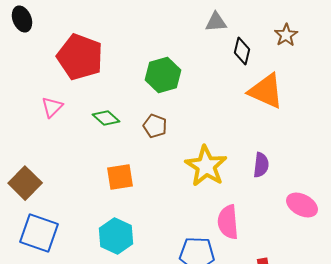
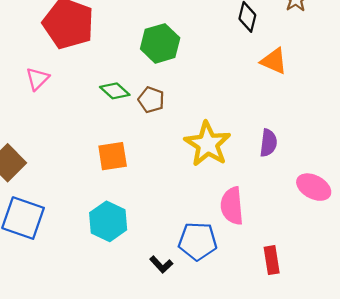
orange triangle: (266, 91) -> (274, 61), size x0.7
green diamond: (106, 118) -> (115, 91), moved

